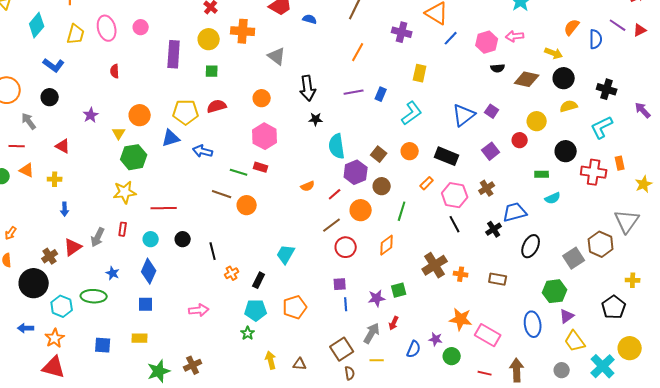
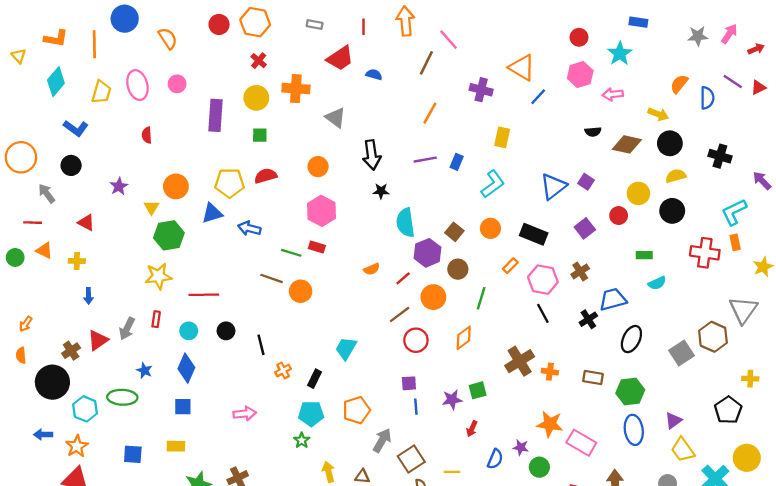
pink hexagon: (487, 42) -> (580, 75), moved
cyan L-shape: (602, 127) -> (734, 212), moved
black circle: (566, 151) -> (672, 211), moved
green hexagon: (555, 291) -> (630, 391), moved
gray arrow: (372, 333) -> (382, 440), moved

